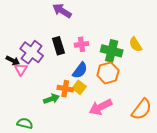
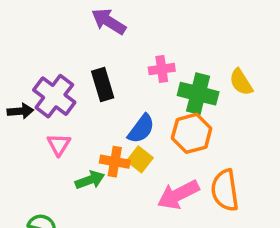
pink cross: (81, 44) -> (162, 69), moved
black arrow: (13, 61) -> (20, 111), turned -32
pink triangle: (21, 69) -> (59, 145), moved
orange semicircle: (142, 109) -> (225, 190), moved, turned 135

